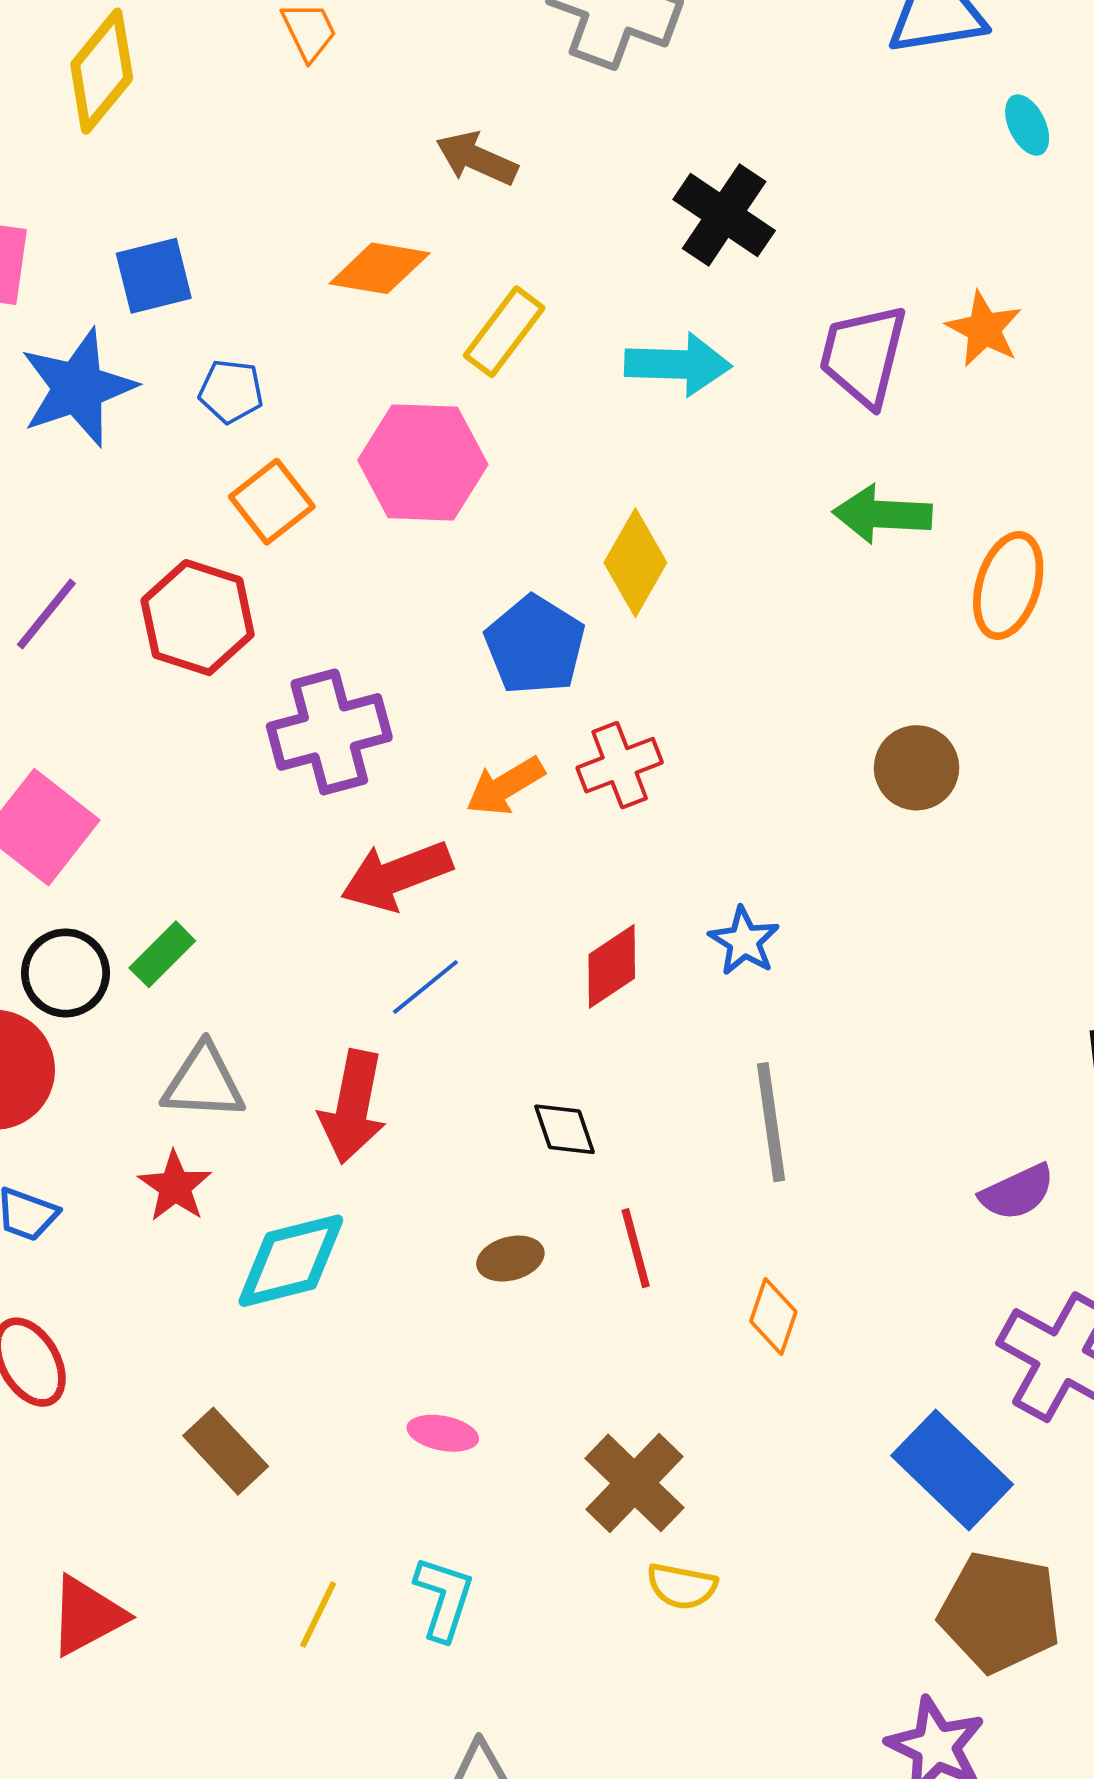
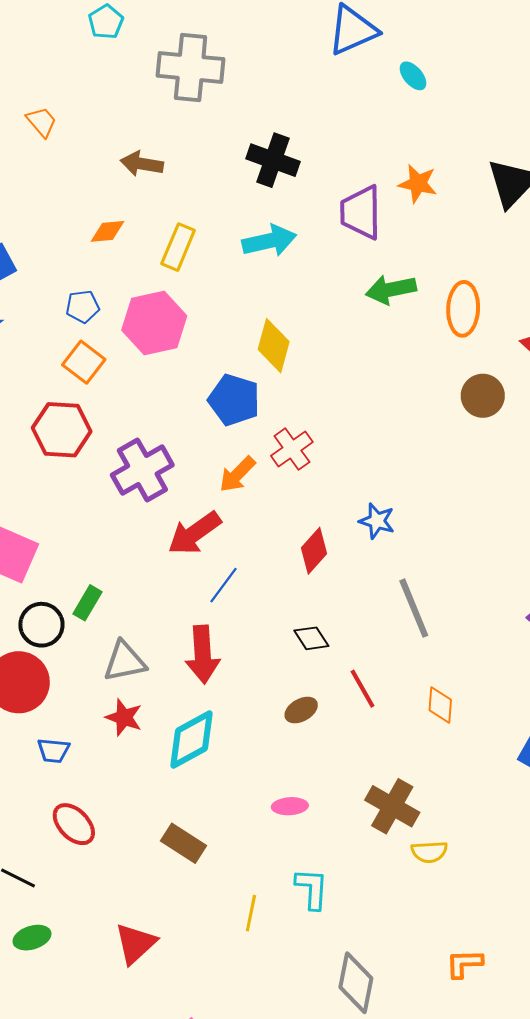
orange diamond: (380, 268) -> (107, 231), size x0.7
blue pentagon: (231, 391) -> (83, 307), moved
brown circle: (917, 768) -> (483, 396), moved

